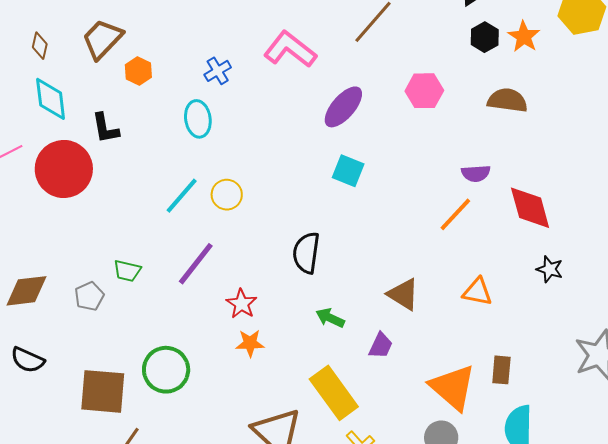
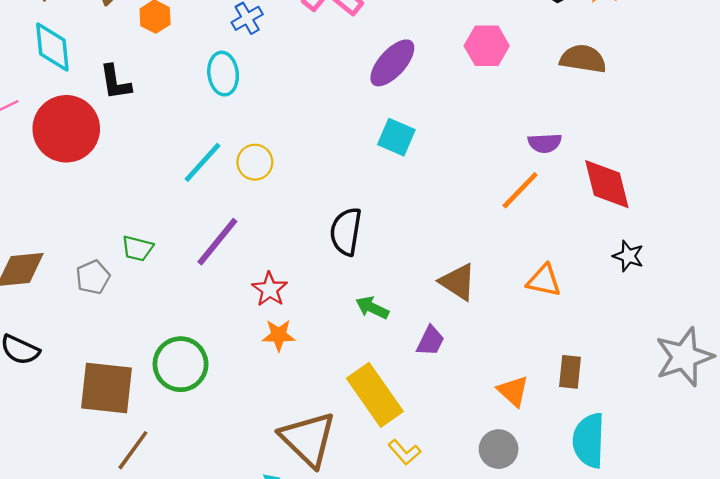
orange triangle: (453, 387) -> (513, 391), size x0.6

